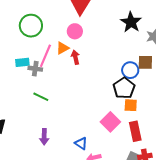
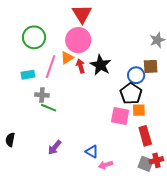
black star: (131, 22) -> (101, 65), moved
pink circle: (75, 31) -> (78, 40), size x1.6
gray cross: (35, 69) -> (42, 95), moved
pink square: (110, 122) -> (120, 116), moved, turned -30
purple arrow: (44, 137) -> (55, 147), turned 42

